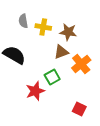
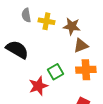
brown triangle: (61, 52) -> (81, 46), moved
orange cross: (81, 64) -> (86, 70), moved, turned 36

